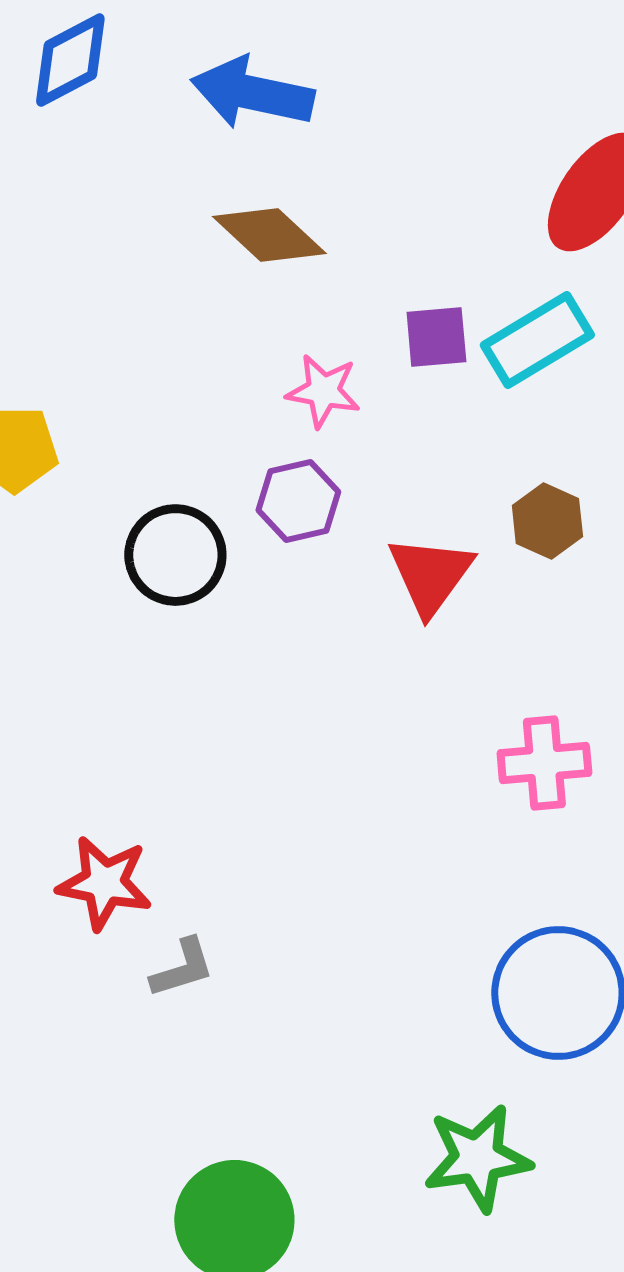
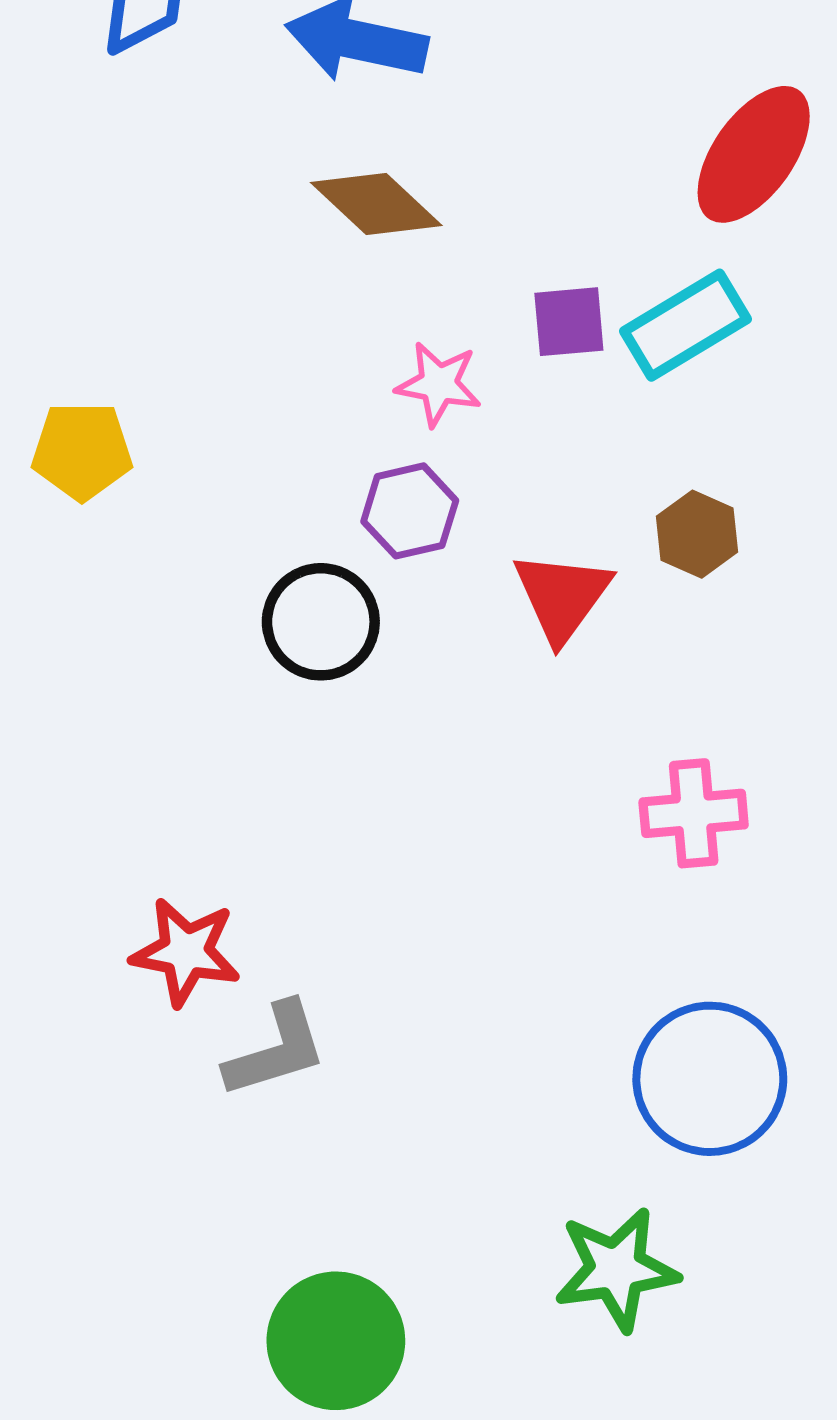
black circle: (175, 555) -> (321, 622), moved
gray L-shape: (182, 968) -> (276, 1050), size x1.4

